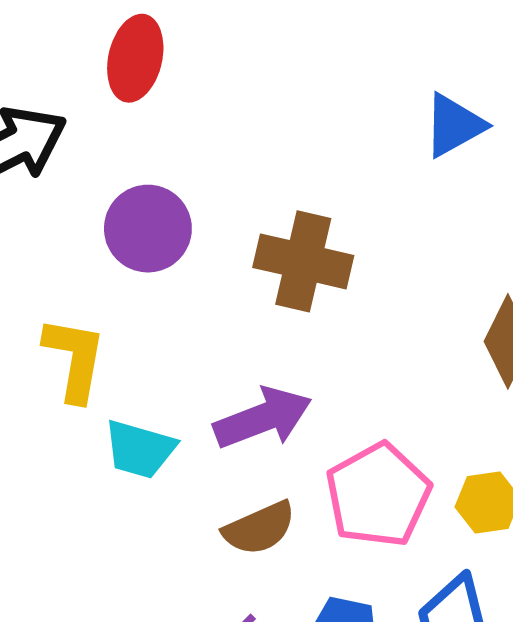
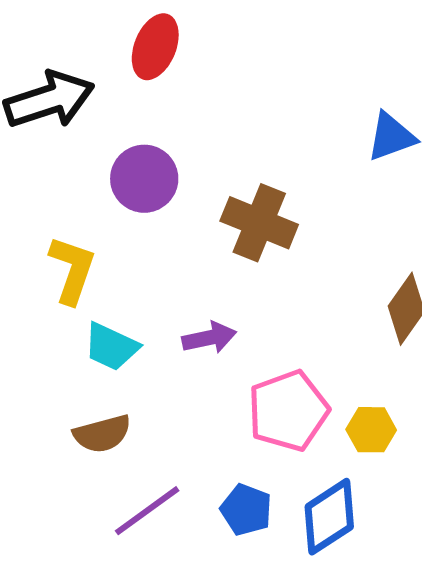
purple arrow: (263, 418) -> (209, 338), size x0.7
brown semicircle: (259, 528) -> (102, 434), moved

